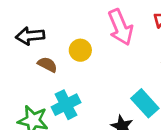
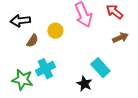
brown semicircle: (47, 65) -> (32, 41), turned 96

